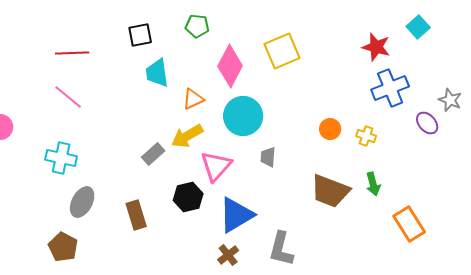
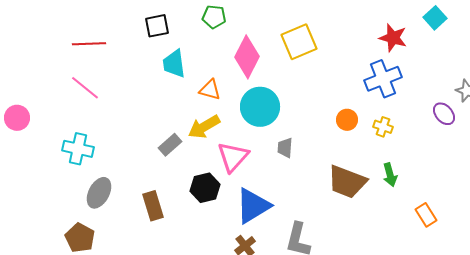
blue cross: (390, 88) -> (383, 79), moved
orange triangle: (193, 99) -> (210, 90), turned 40
orange rectangle: (409, 224) -> (426, 215), size x0.7

